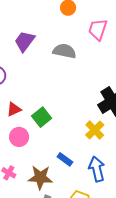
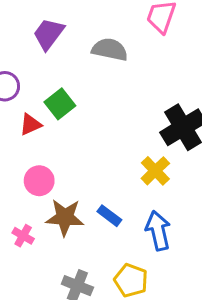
red triangle: (14, 109) -> (30, 124), moved
green square: (42, 117) -> (60, 104), moved
brown star: (40, 177) -> (65, 217), moved

